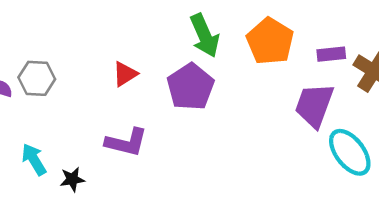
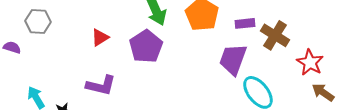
gray hexagon: (37, 78) -> (38, 21), moved

